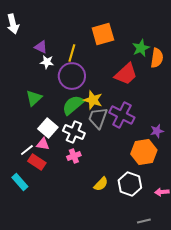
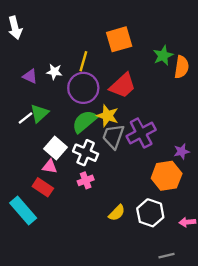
purple triangle: (41, 47) -> (30, 76), moved
red trapezoid: (126, 74) -> (123, 86), moved
purple cross: (122, 115) -> (141, 133), turned 35
white line: (27, 150) -> (25, 118), moved
cyan rectangle: (20, 182) -> (23, 210), size x1.4

